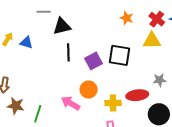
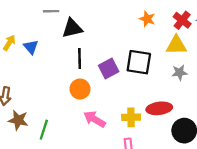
blue triangle: (26, 43) -> (31, 47), turned 32
gray star: (160, 80) -> (179, 73), moved
orange circle: (89, 90) -> (80, 89), moved
pink arrow: (71, 103) -> (94, 119), moved

